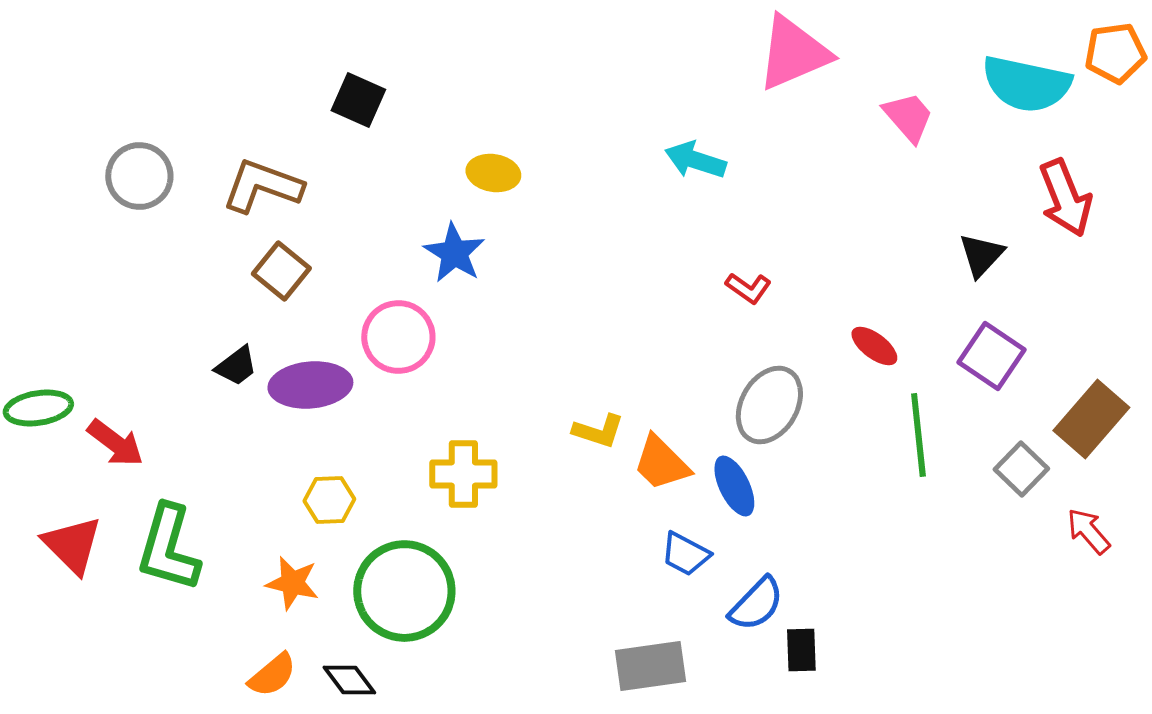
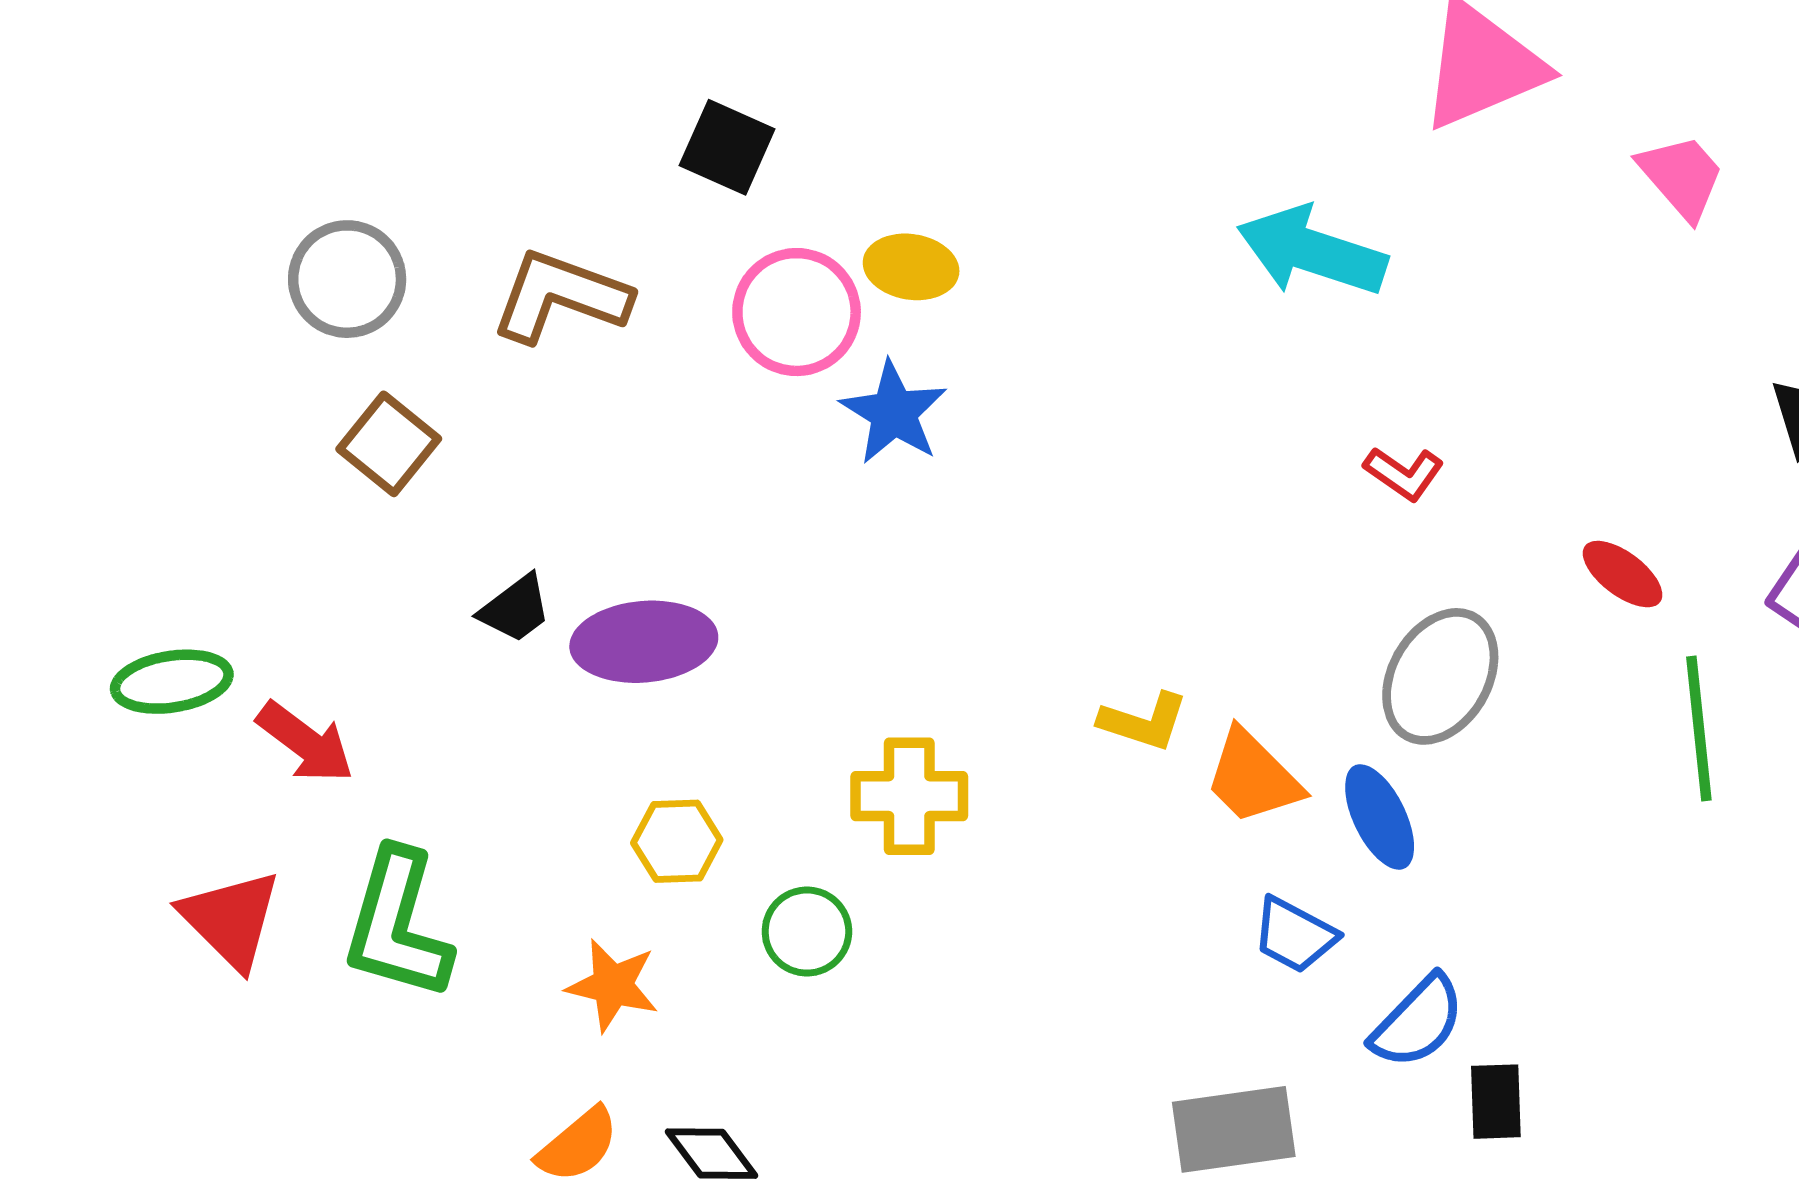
cyan arrow: (695, 160) -> (1312, 251), size x1.4
yellow ellipse: (493, 173) -> (911, 267), moved
brown square: (281, 271) -> (389, 444), moved
pink circle: (398, 337) -> (797, 312), moved
green circle: (404, 591) -> (807, 932), moved, size x0.5

